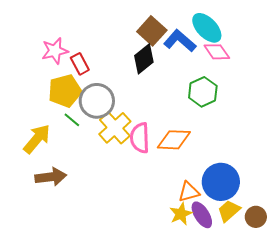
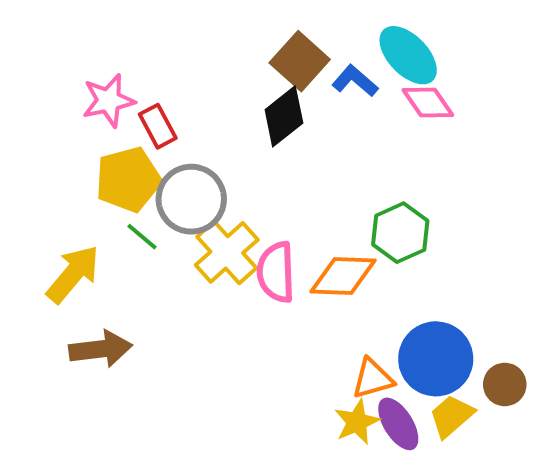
blue L-shape: (180, 41) -> (355, 81), size x0.7
green hexagon: (203, 92) -> (400, 233), moved
brown circle: (256, 217) -> (505, 384), moved

